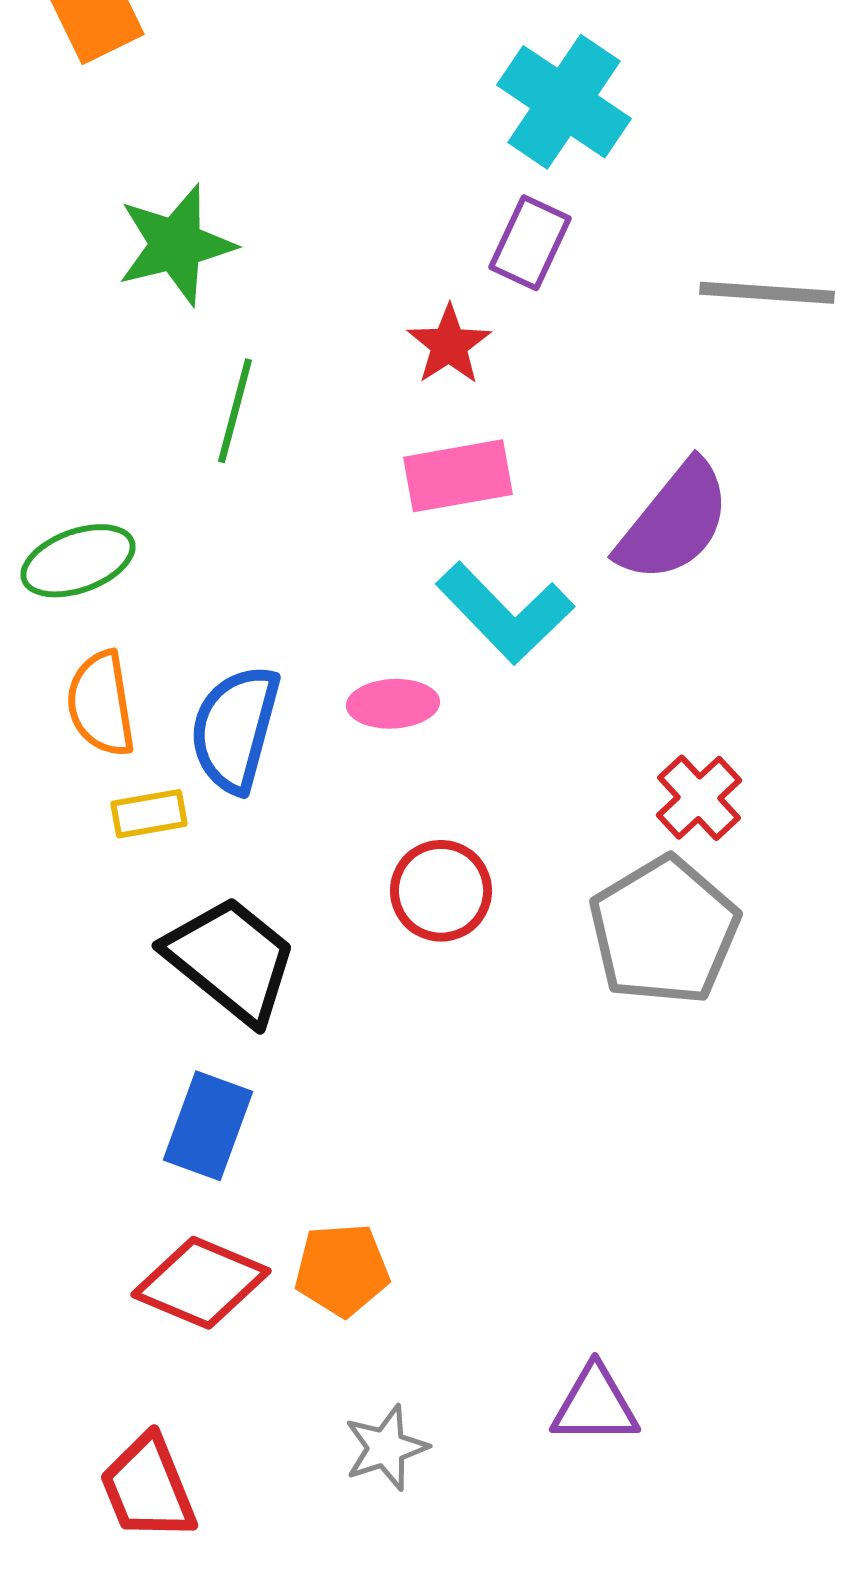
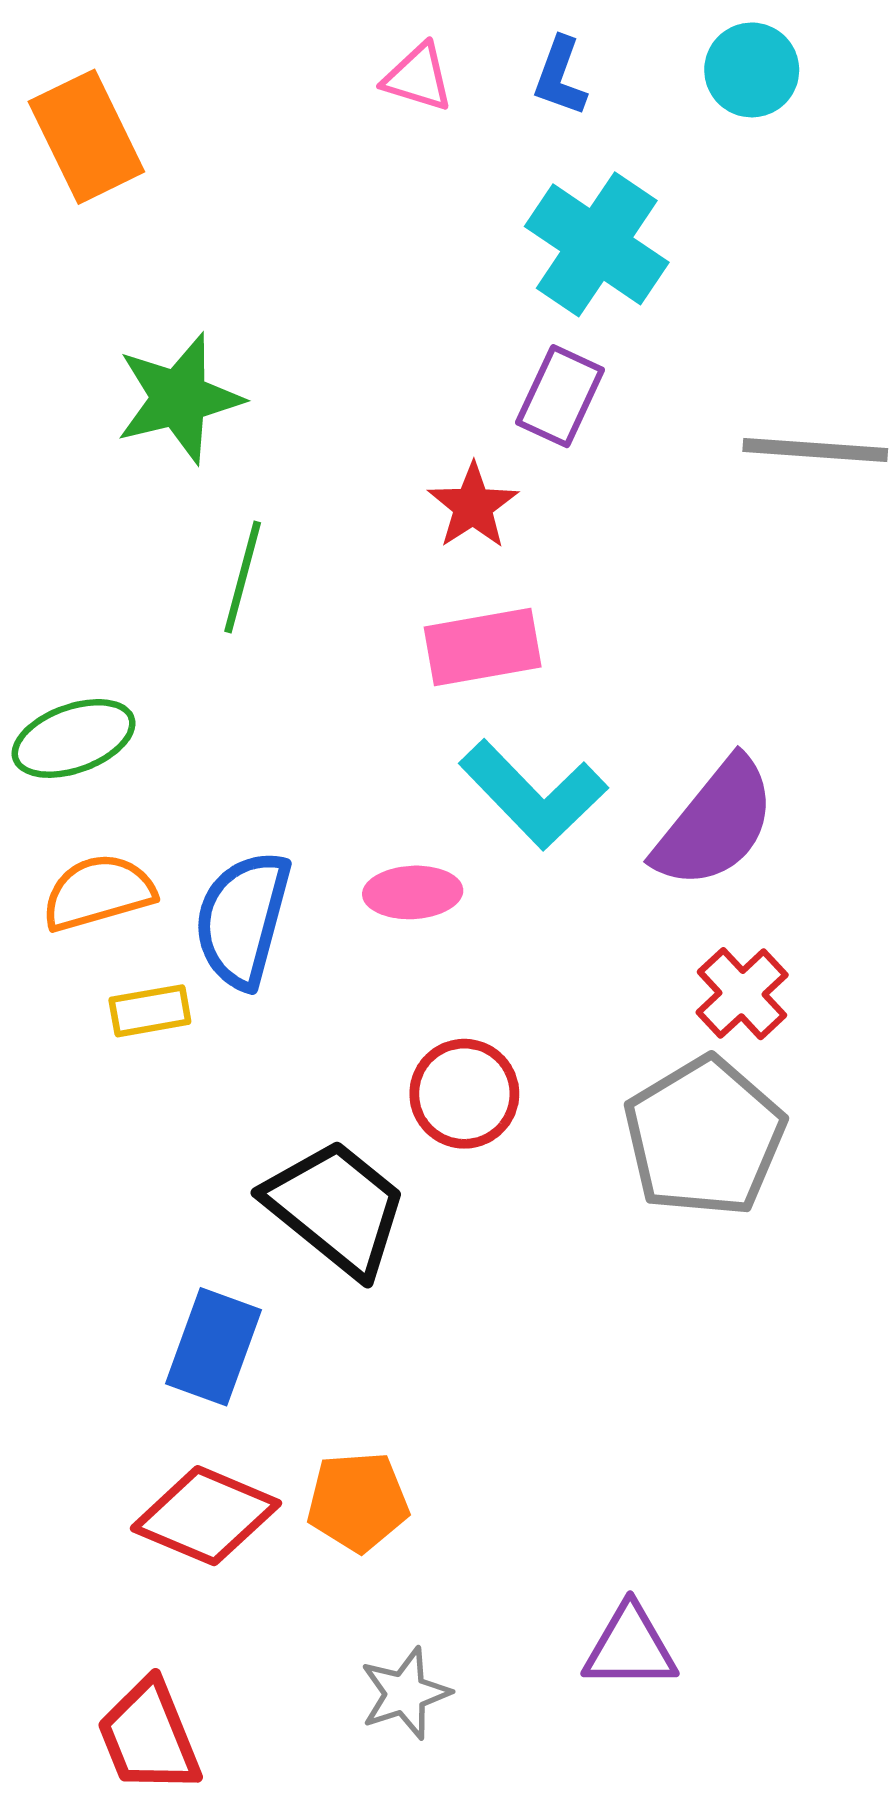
purple semicircle: (674, 522) -> (715, 824), moved
orange semicircle: (101, 704) -> (98, 892), turned 83
black trapezoid: (231, 960) -> (336, 1208), moved

